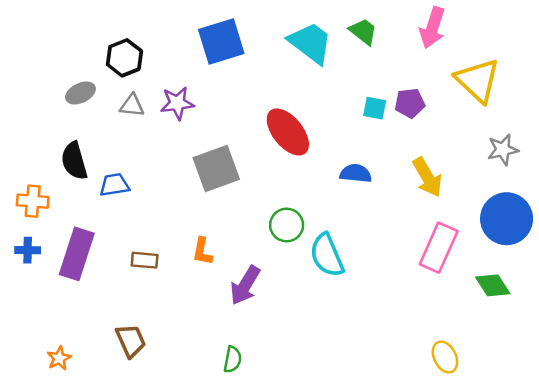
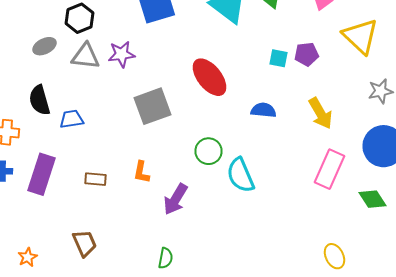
gray triangle: (132, 106) -> (86, 56), size x1.4

